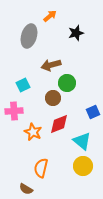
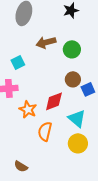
green circle: (67, 83) -> (72, 49), moved
brown circle: (53, 98) -> (73, 79), moved
orange semicircle: (41, 168) -> (45, 131), moved

